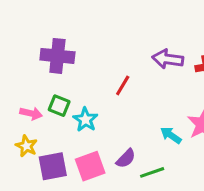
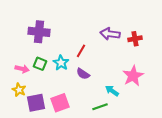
cyan star: (85, 120) -> (61, 63), moved
cyan arrow: (171, 135) -> (112, 91), moved
purple semicircle: (126, 158) -> (83, 74), moved, turned 80

